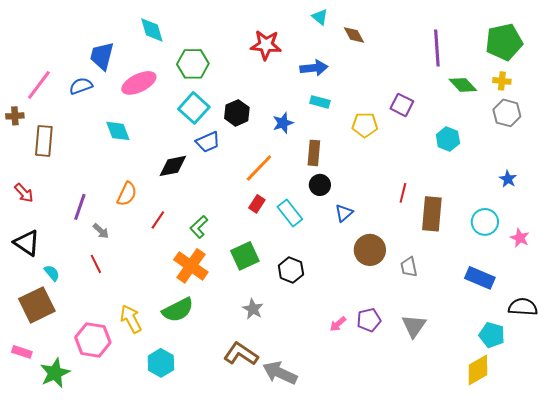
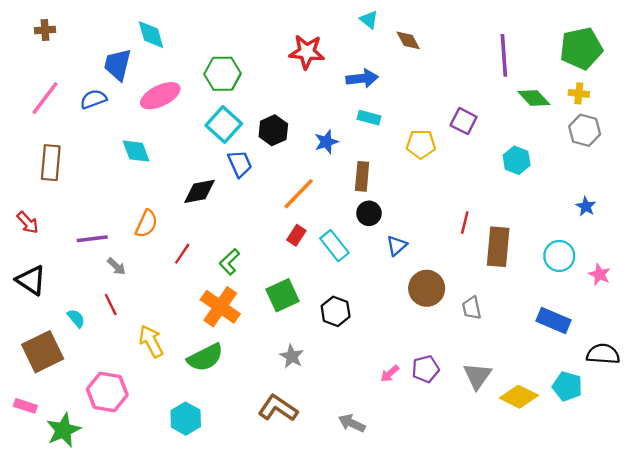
cyan diamond: (152, 30) -> (151, 35), moved
brown cross: (15, 116) -> (45, 30), moved
blue trapezoid: (208, 142) -> (240, 164), turned -90
purple line: (80, 207) -> (92, 239), turned 64
cyan semicircle: (52, 273) -> (76, 318), moved
yellow arrow: (131, 319) -> (151, 341), moved
yellow diamond: (478, 370) -> (519, 397), moved, turned 56
gray arrow: (280, 373) -> (352, 423), moved, size x0.7

